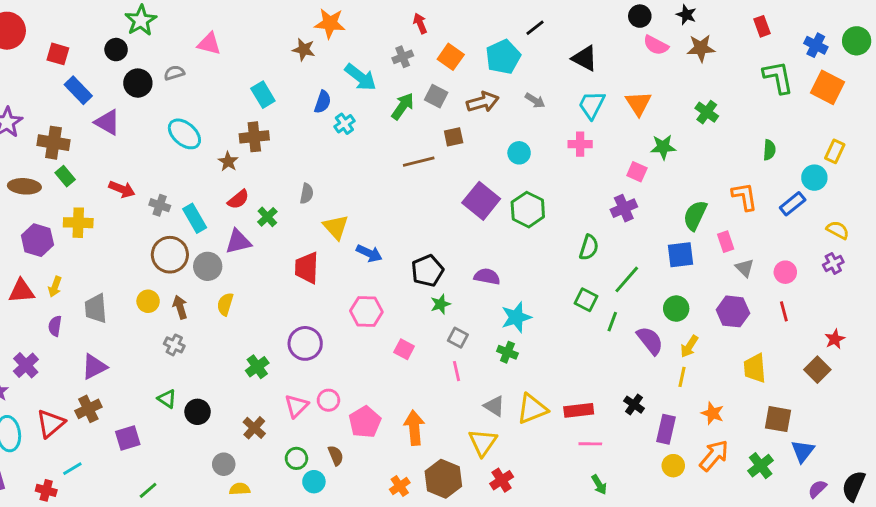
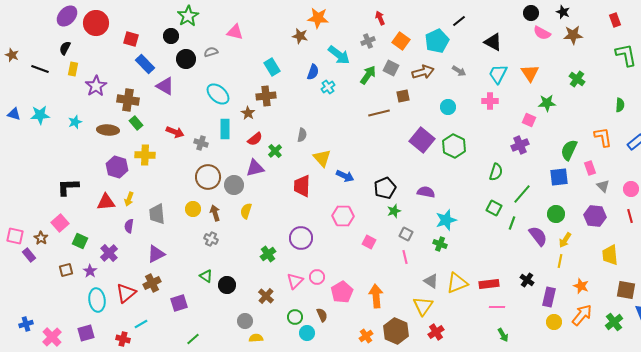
cyan rectangle: (195, 218) -> (225, 129), moved, turned 30

